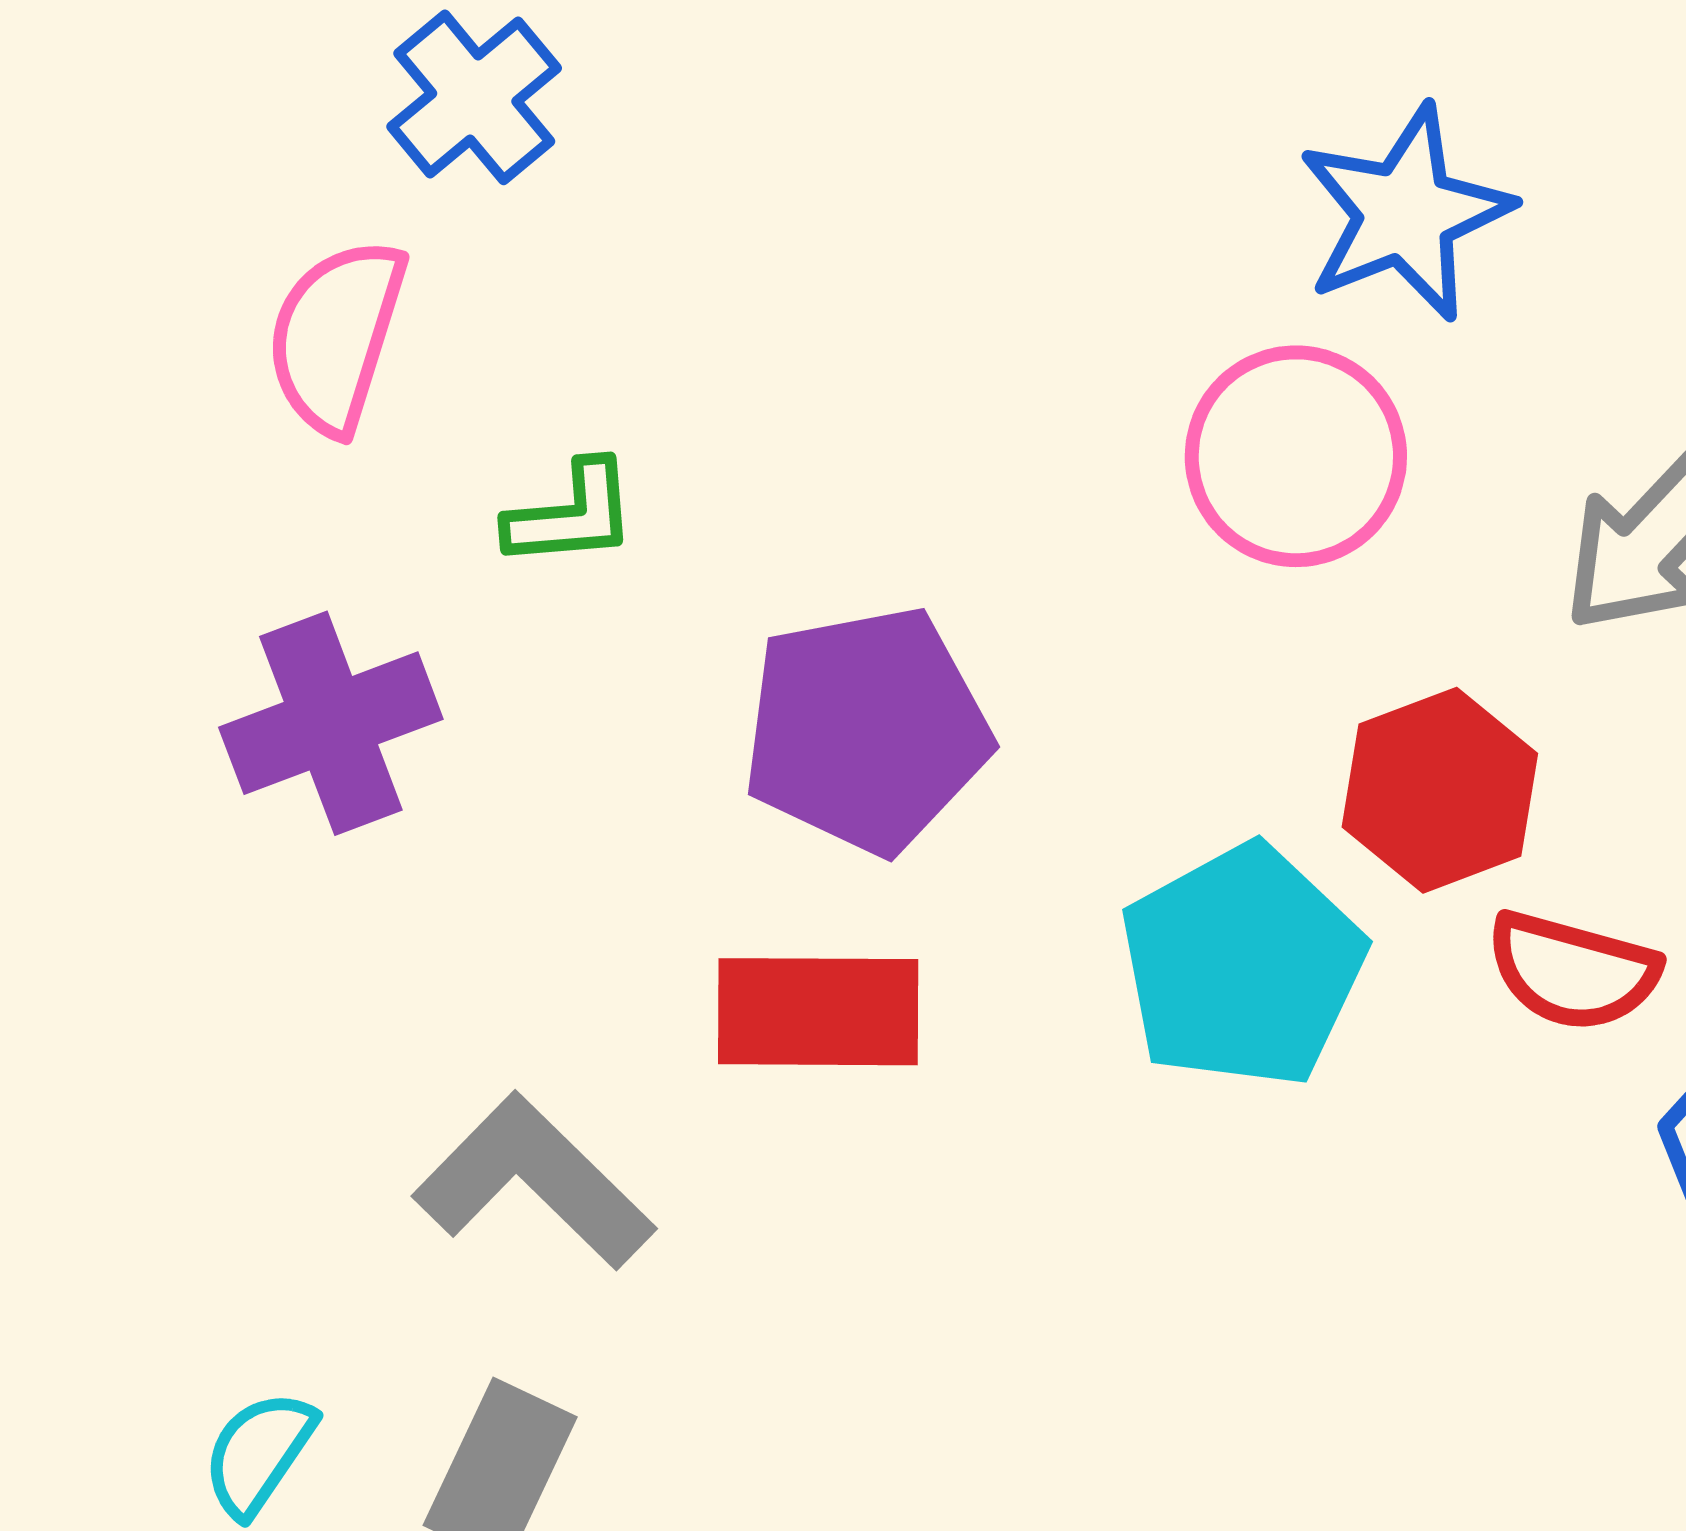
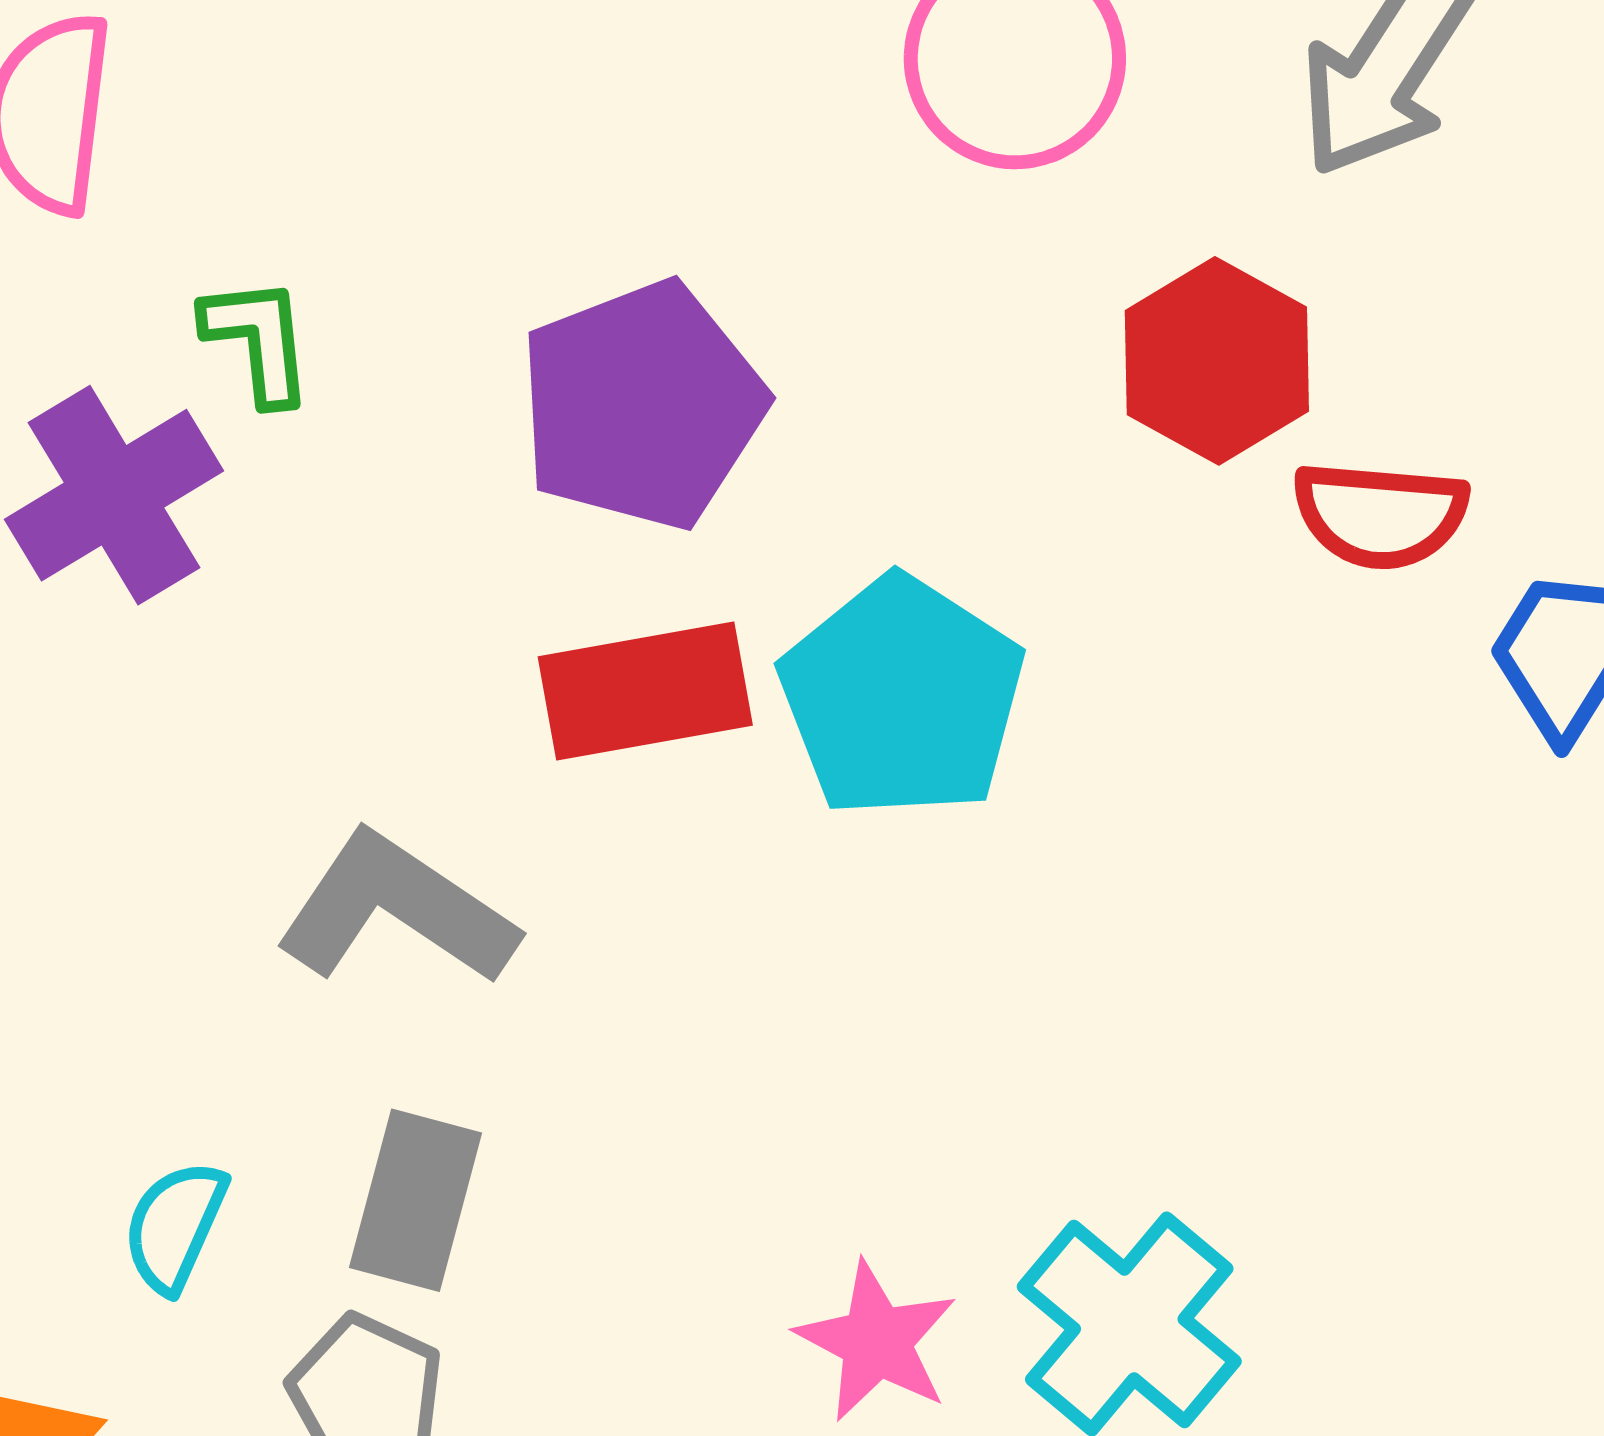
green L-shape: (571, 515) -> (258, 340), moved, turned -81
cyan pentagon: (1242, 966) -> (902, 697), moved

